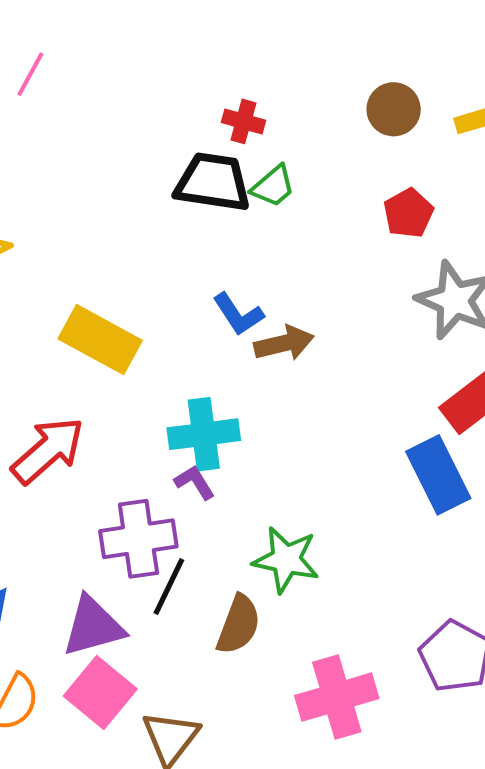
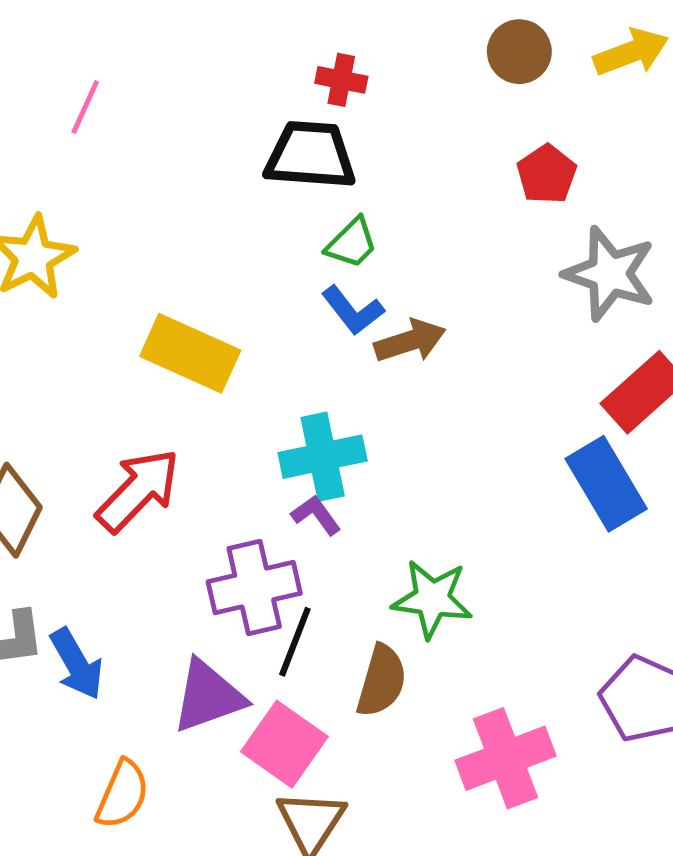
pink line: (30, 74) -> (85, 107), moved
green trapezoid: (273, 186) -> (352, 243), moved
pink square: (100, 693) -> (284, 744), moved

